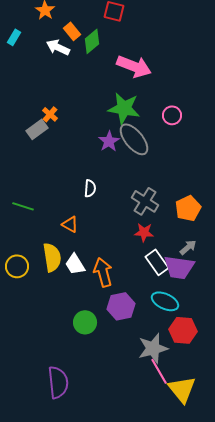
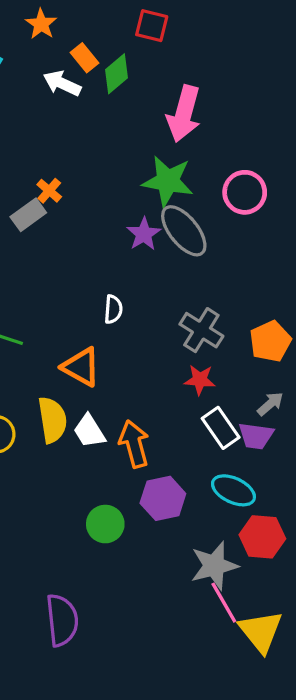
pink arrow: (134, 66) -> (184, 114), turned 84
pink circle: (172, 115) -> (245, 192), size x1.4
orange triangle: (70, 224) -> (81, 367), size x1.5
purple trapezoid: (179, 267) -> (256, 436), size x0.7

